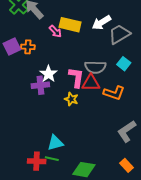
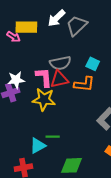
cyan square: (124, 64) -> (93, 64), moved
white star: (48, 74) -> (16, 80), turned -30
yellow star: (71, 99) -> (44, 99), size x1.6
green line: (52, 159) -> (53, 137), moved

